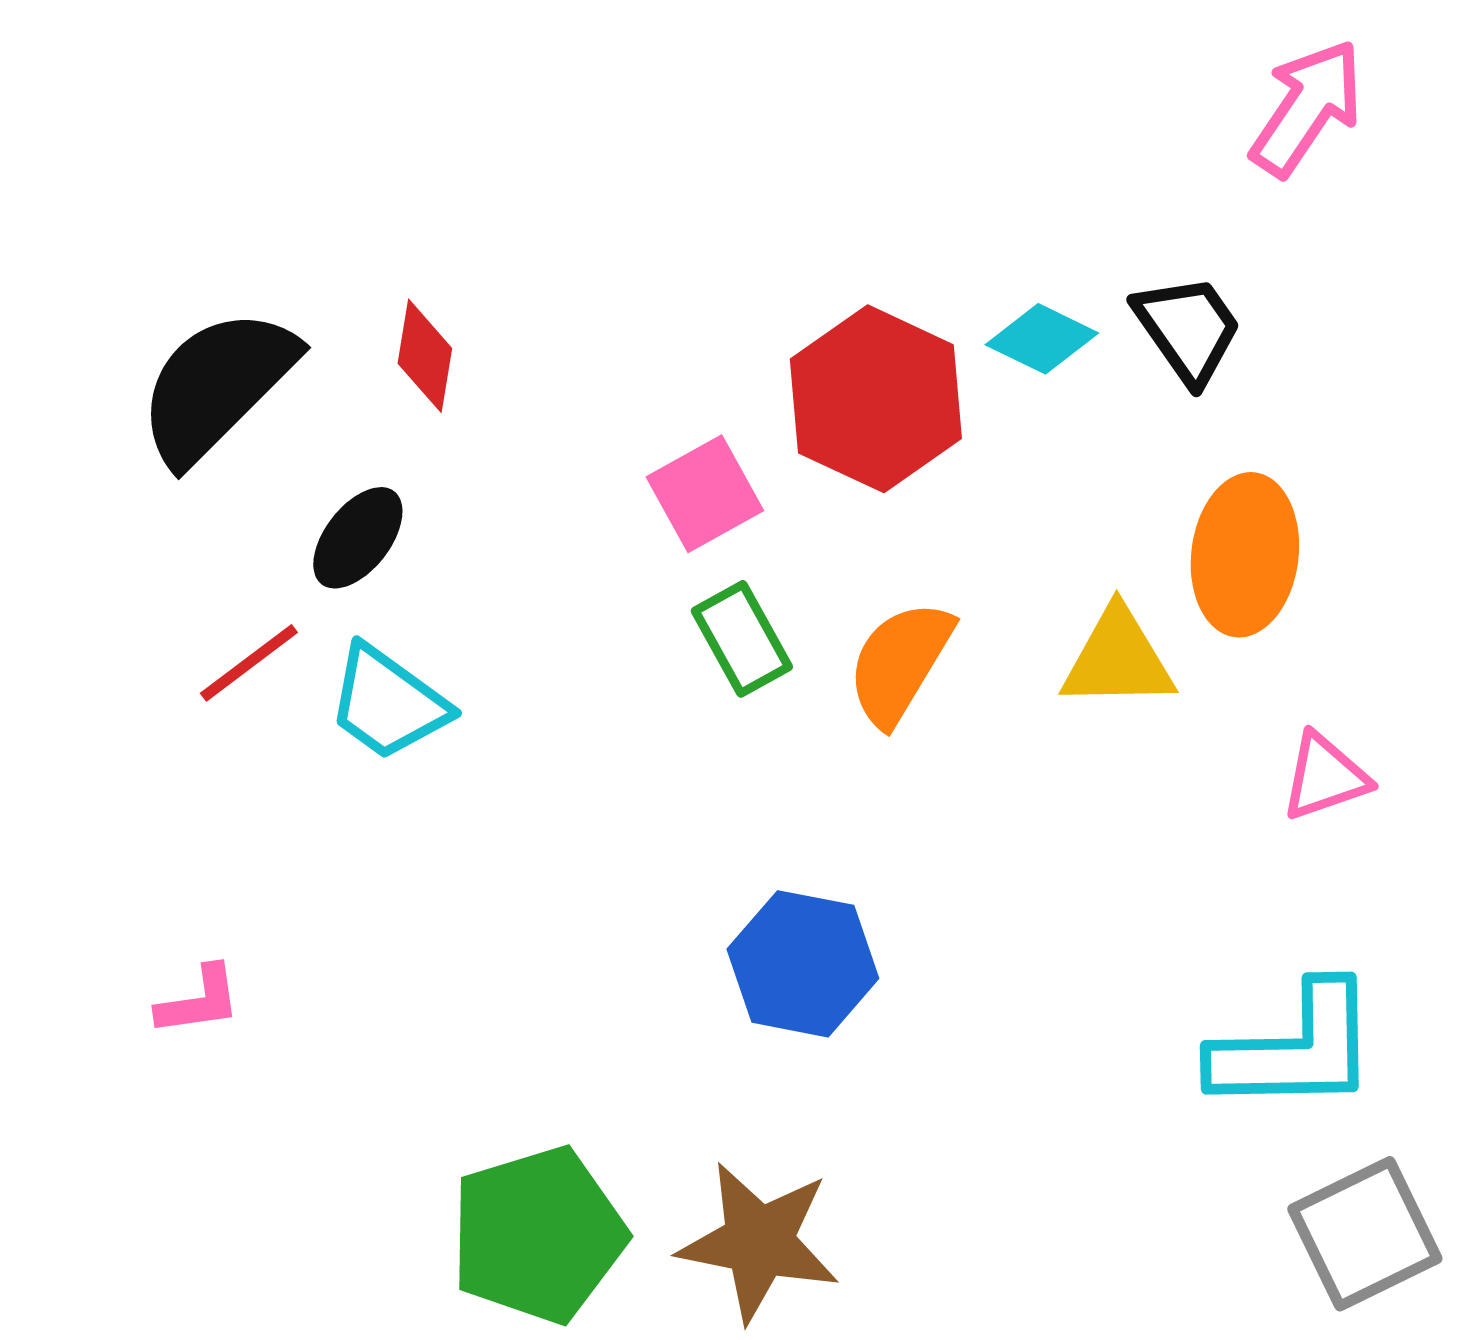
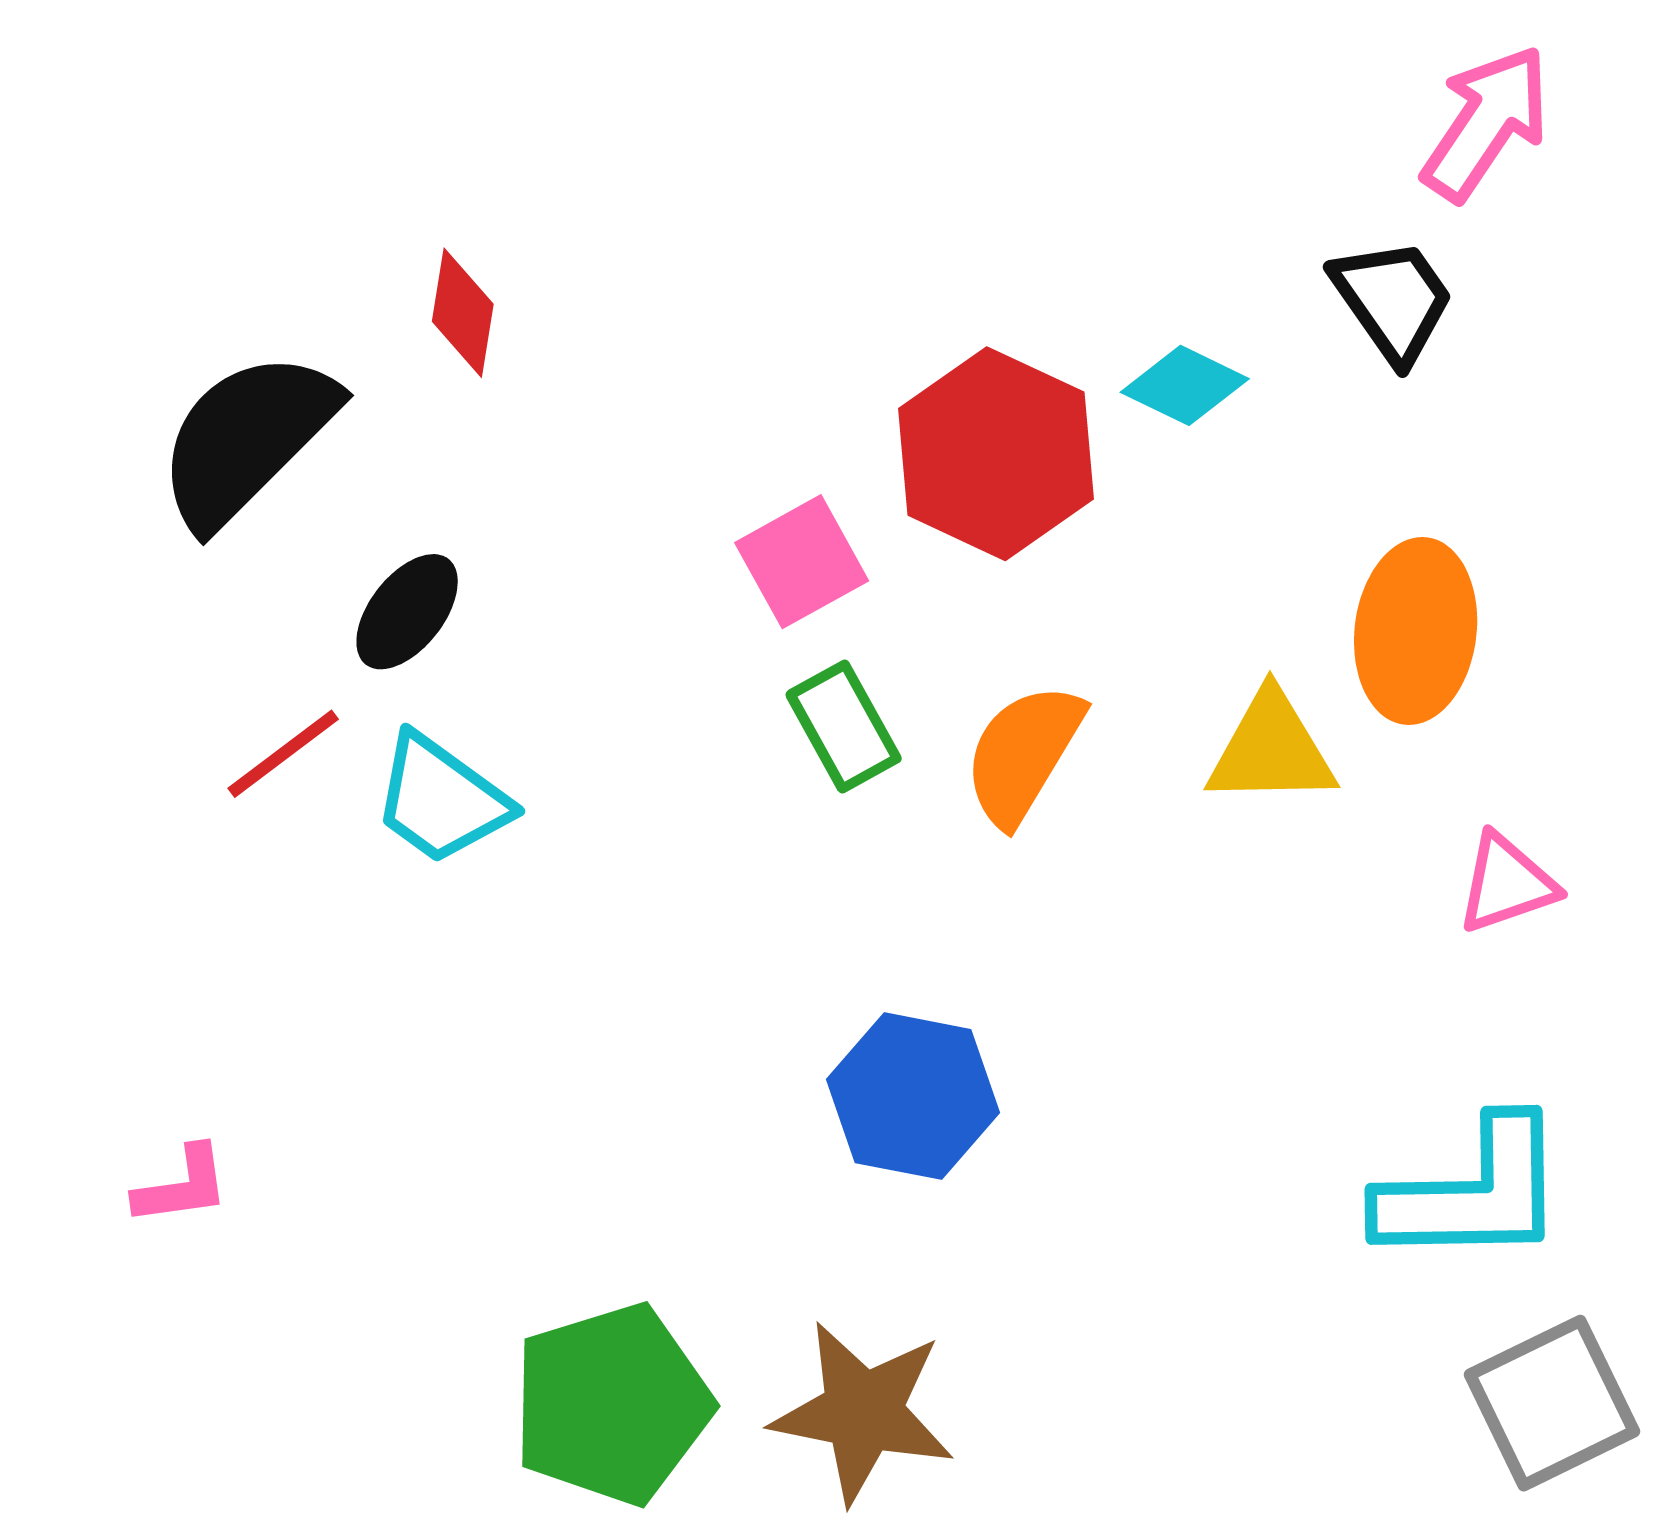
black trapezoid: (1188, 329) -> (1393, 300), moved
red diamond: (425, 356) -> (463, 313), moved
pink L-shape: (199, 1001) -> (182, 1186), moved

